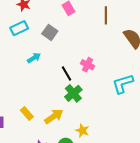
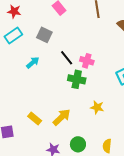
black line: (66, 73) -> (67, 58), moved
green cross: (73, 93) -> (77, 79), moved, turned -30
yellow star: (82, 131) -> (97, 107), moved

